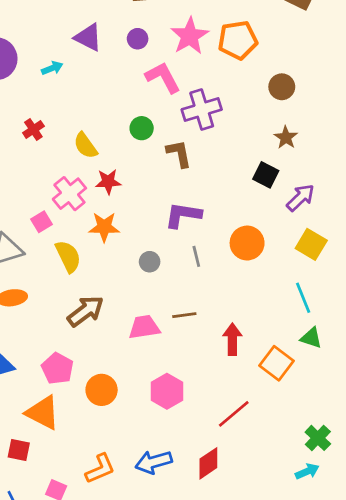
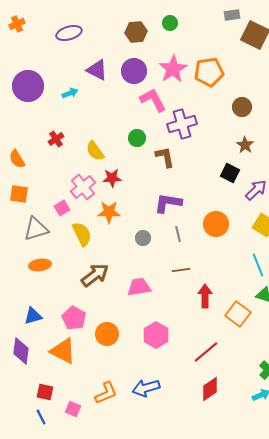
purple circle: (138, 39) -> (134, 71), size x1.6
brown line: (184, 315) -> (181, 270), moved
red square: (19, 450) -> (45, 392), moved
red diamond: (208, 463) -> (210, 389), moved

